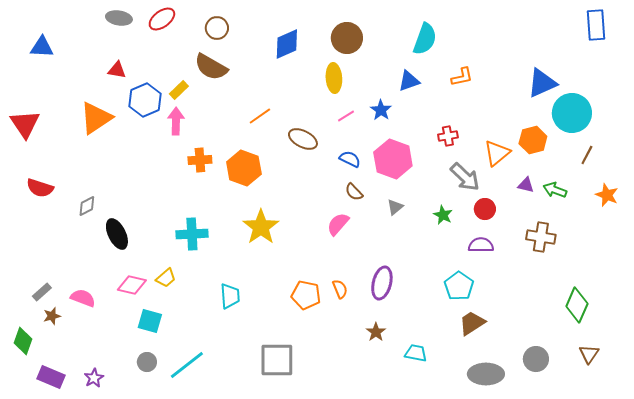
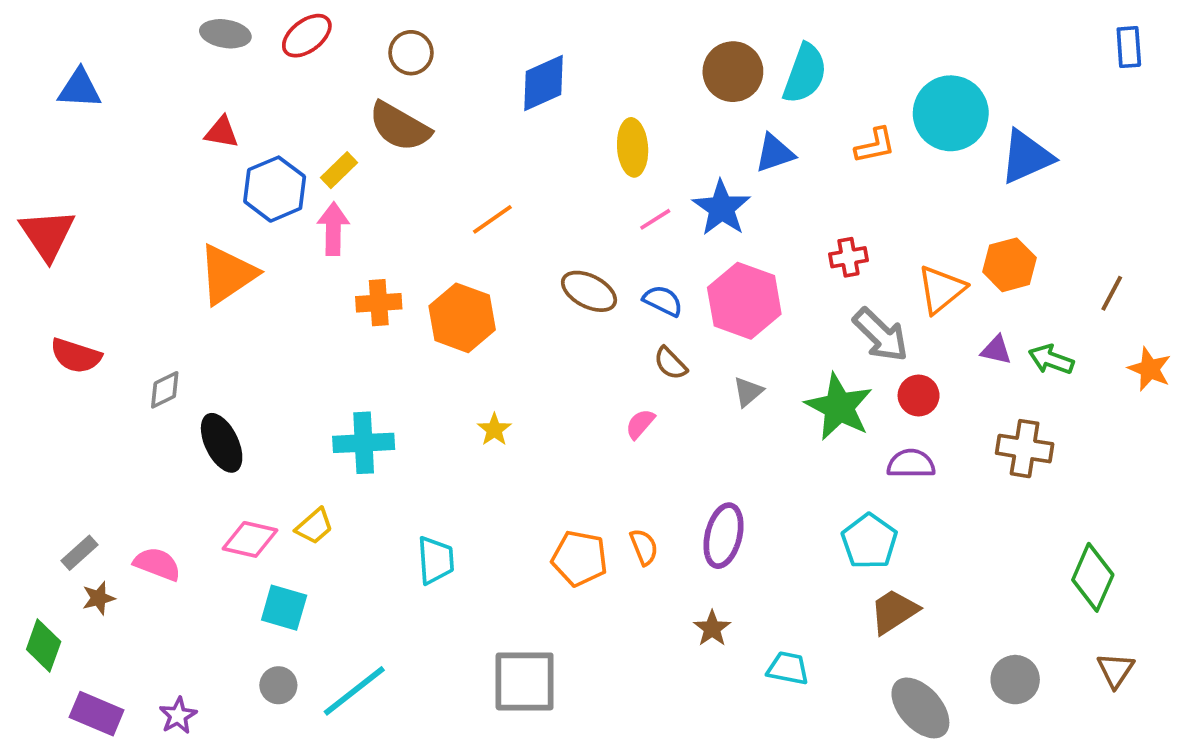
blue rectangle: (596, 25) -> (1129, 47), size x0.7
brown circle: (347, 38) -> (733, 72), moved
blue star: (381, 110) -> (722, 208), size x1.4
cyan circle: (572, 113) -> (951, 113), moved
orange triangle: (96, 118) -> (227, 274), moved
brown ellipse: (303, 139) -> (589, 291), moved
green star: (443, 215) -> (839, 407), size x1.8
pink semicircle: (338, 224) -> (640, 424), size x0.7
yellow star: (261, 227) -> (494, 430), size x0.5
gray ellipse: (486, 374) -> (920, 708), turned 48

